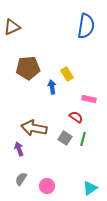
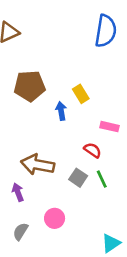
green line: (83, 139) -> (102, 179), turned -40
pink circle: (47, 186) -> (55, 218), moved

